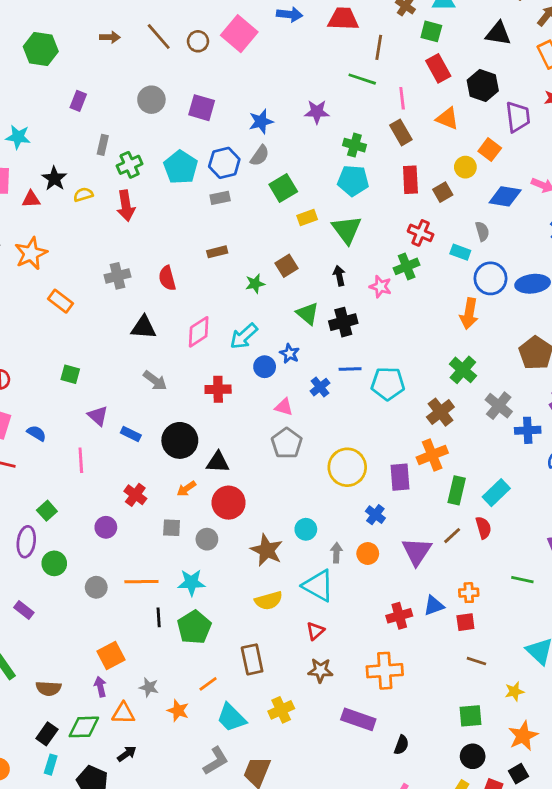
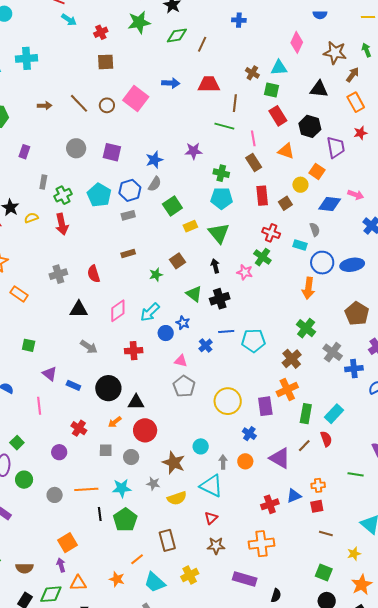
green cross: (407, 266) -> (262, 257), turned -30
purple triangle: (417, 551) -> (280, 458), turned -30
gray star: (149, 687) -> (153, 484), moved
green square: (470, 716) -> (324, 572), turned 30

